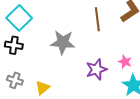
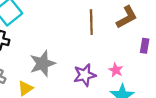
gray star: (63, 42) -> (43, 64), moved, turned -30

